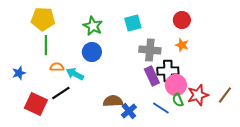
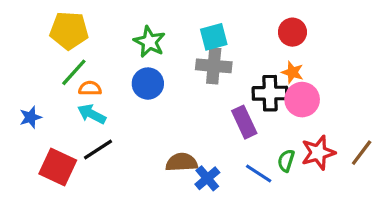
green line: (46, 45) -> (74, 72), turned 42
gray cross: (150, 50) -> (214, 66), moved
orange semicircle: (57, 67) -> (90, 88), moved
black cross: (168, 71) -> (270, 93), moved
cyan arrow: (75, 74) -> (92, 114), moved
pink circle: (176, 85) -> (302, 100), moved
green semicircle: (178, 100) -> (286, 161), turned 40

